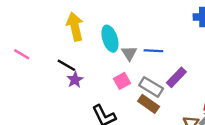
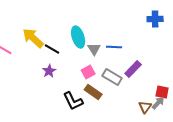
yellow arrow: (75, 27) -> (33, 38), moved, turned -35
black line: (66, 65) -> (52, 49), moved
brown rectangle: (149, 104) -> (93, 92), moved

